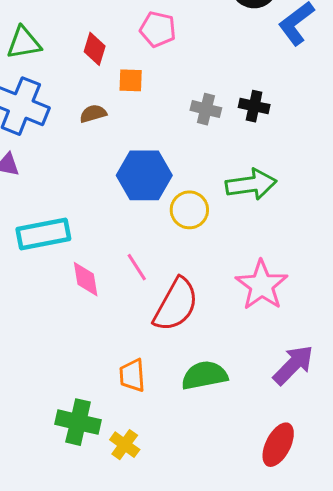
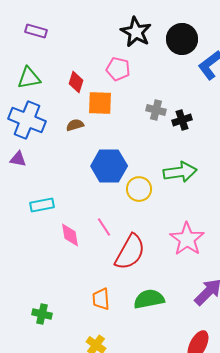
orange square: (131, 80) -> (100, 103), size x1.5
black cross: (254, 106) -> (182, 120), turned -30
gray cross: (206, 109) -> (156, 110), moved
cyan rectangle: (43, 234) -> (42, 205), size x0.7
green cross: (78, 422) -> (42, 314), moved, size x0.7

